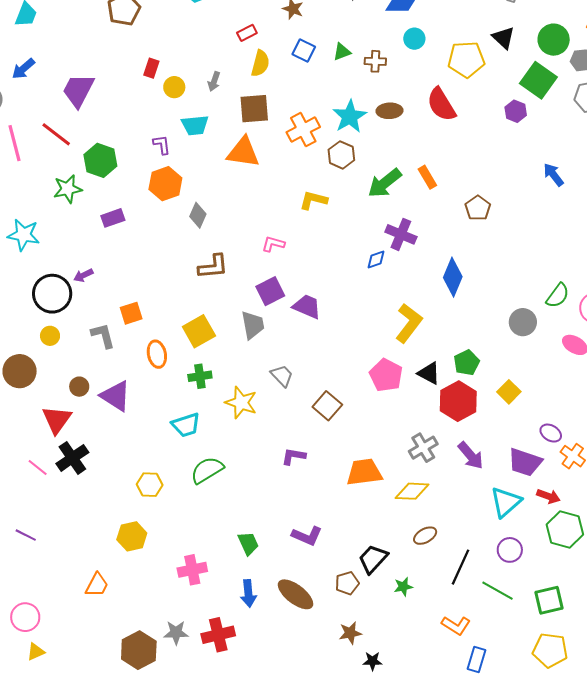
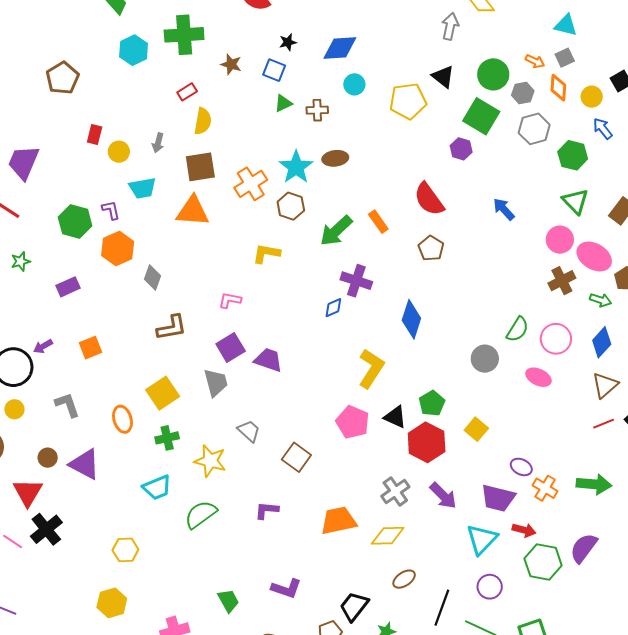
blue square: (304, 50) -> (274, 70), moved
red semicircle: (441, 105) -> (429, 199), moved
green hexagon: (100, 160) -> (75, 222), moved
green star: (68, 189) -> (21, 261), size x0.7
orange square: (131, 313) -> (91, 348), moved
green semicircle: (207, 470) -> (201, 514), moved

